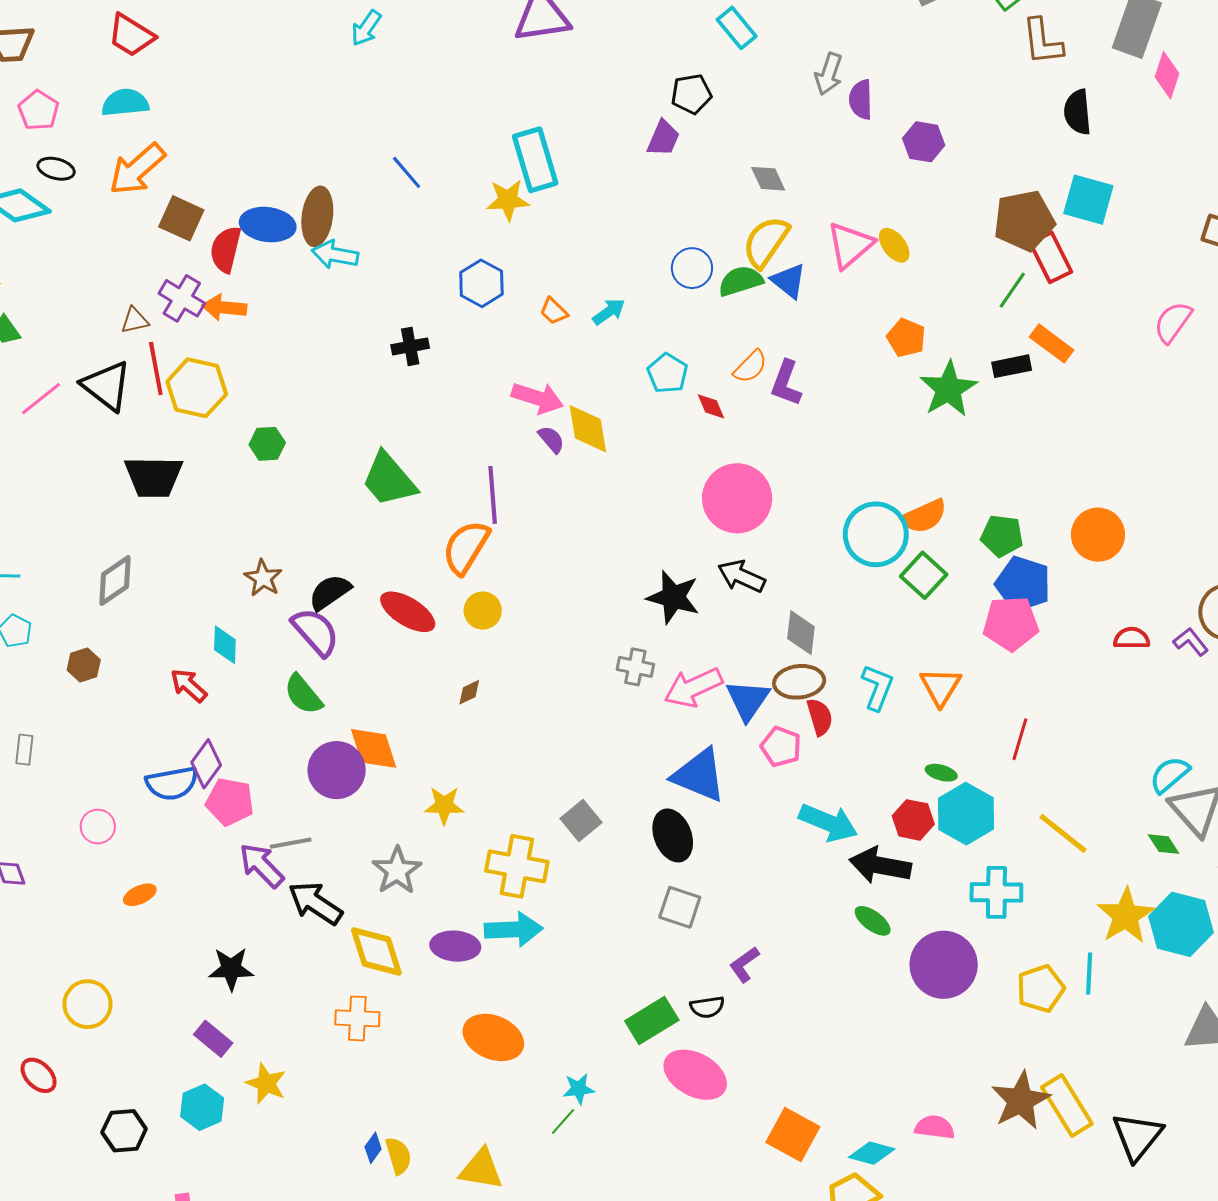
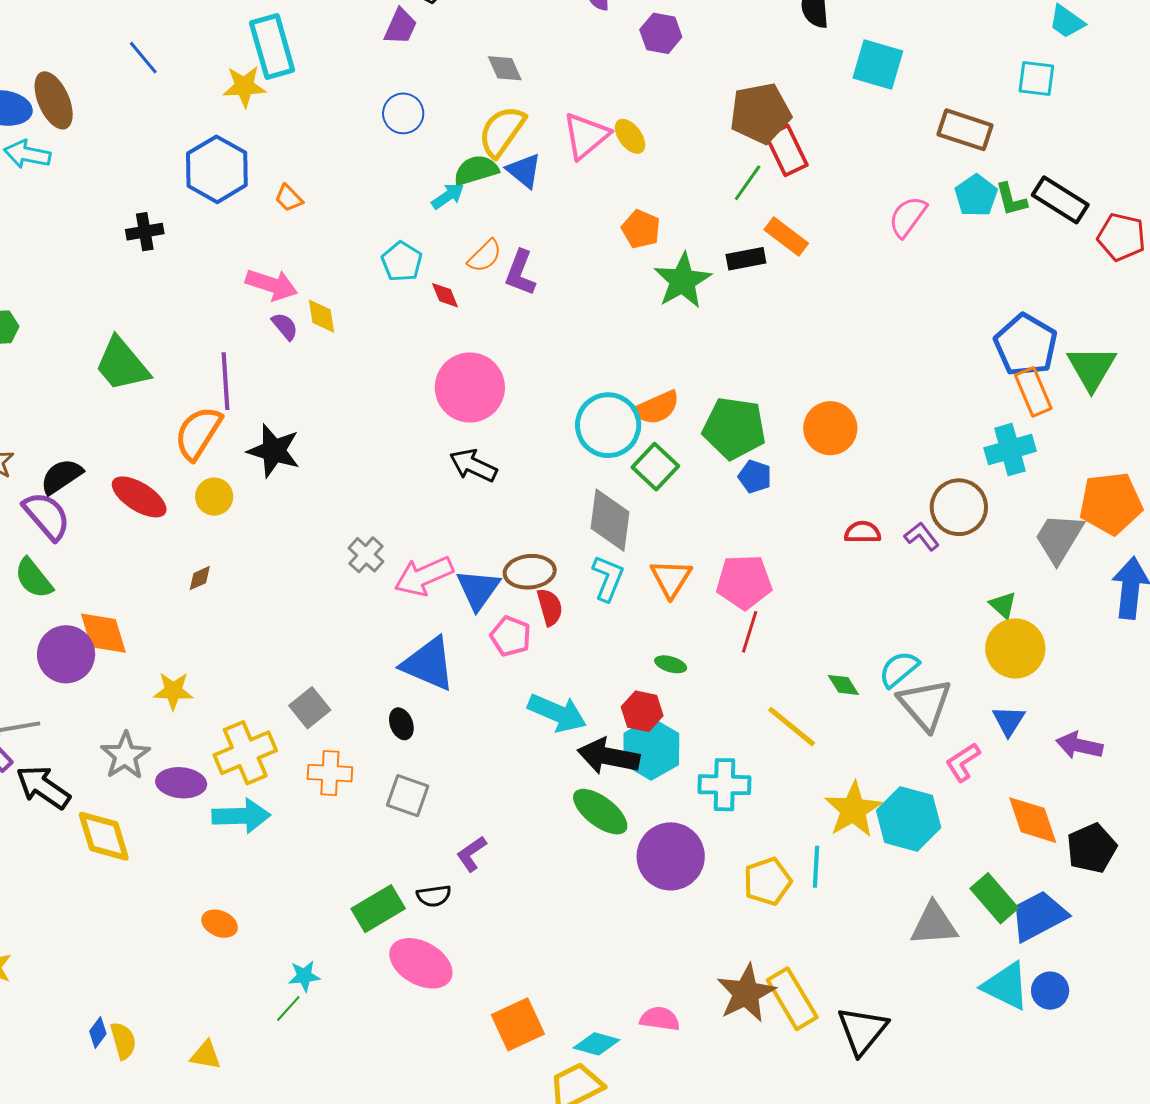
cyan square: (1088, 200) -> (878, 65), moved
brown ellipse: (317, 216) -> (54, 100), turned -32
cyan arrow: (335, 255) -> (27, 154), moved
blue circle: (692, 268) -> (403, 113), moved
blue hexagon: (481, 283) -> (217, 169), size x1.4
cyan arrow: (609, 312) -> (448, 196), moved
yellow diamond: (588, 429) -> (322, 316), size x0.7
green pentagon: (1002, 536) -> (734, 428), size x1.5
blue pentagon: (1023, 584) -> (755, 477), size x0.6
black star: (673, 597) -> (274, 451), moved
pink pentagon: (1011, 624) -> (744, 582), moved
gray diamond: (801, 633) -> (610, 520), moved, size x1.4
gray cross: (635, 667) -> (366, 555), turned 30
cyan hexagon: (966, 814) -> (651, 749), moved
black ellipse: (673, 835) -> (401, 724), size x0.6
green diamond: (1164, 844) -> (843, 685), moved
yellow cross: (517, 866) -> (245, 753), turned -34
green ellipse: (873, 921) -> (600, 812), size x1.5
purple ellipse: (455, 946) -> (181, 783), moved
orange cross: (357, 1018) -> (330, 773), moved
orange ellipse: (493, 1037) -> (220, 924), size x0.6
orange square: (793, 1134) -> (518, 1024), turned 36
yellow triangle: (481, 1169) -> (206, 1055), size x0.7

